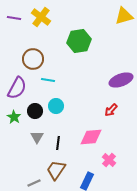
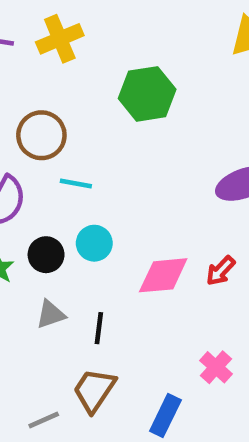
yellow cross: (41, 17) -> (60, 39), turned 30
red arrow: (111, 110) -> (221, 271), moved
gray triangle: (37, 137) -> (51, 314), turned 40
pink diamond: (91, 137) -> (163, 275), moved

